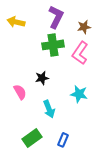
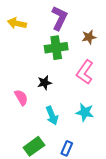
brown star: (84, 27) -> (89, 37), moved
pink L-shape: (80, 53) -> (85, 72), moved
cyan star: (79, 94) -> (85, 112), moved

